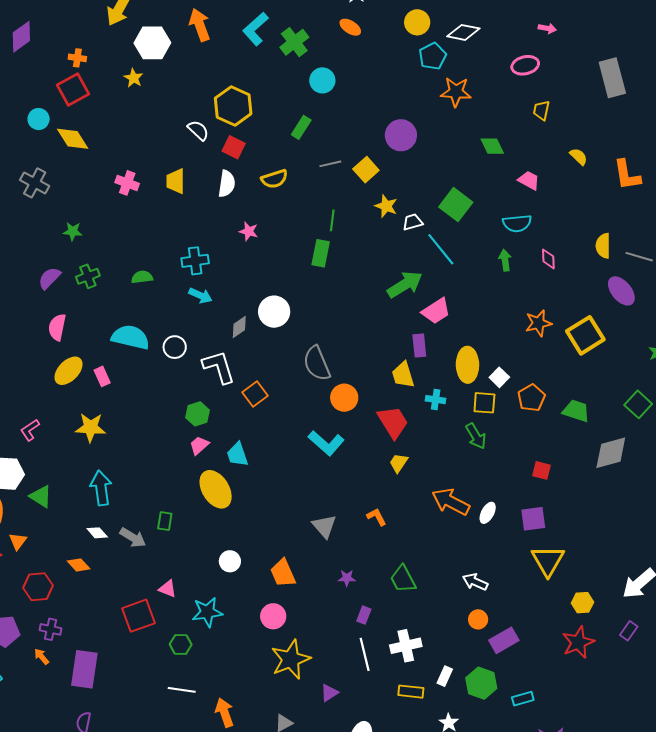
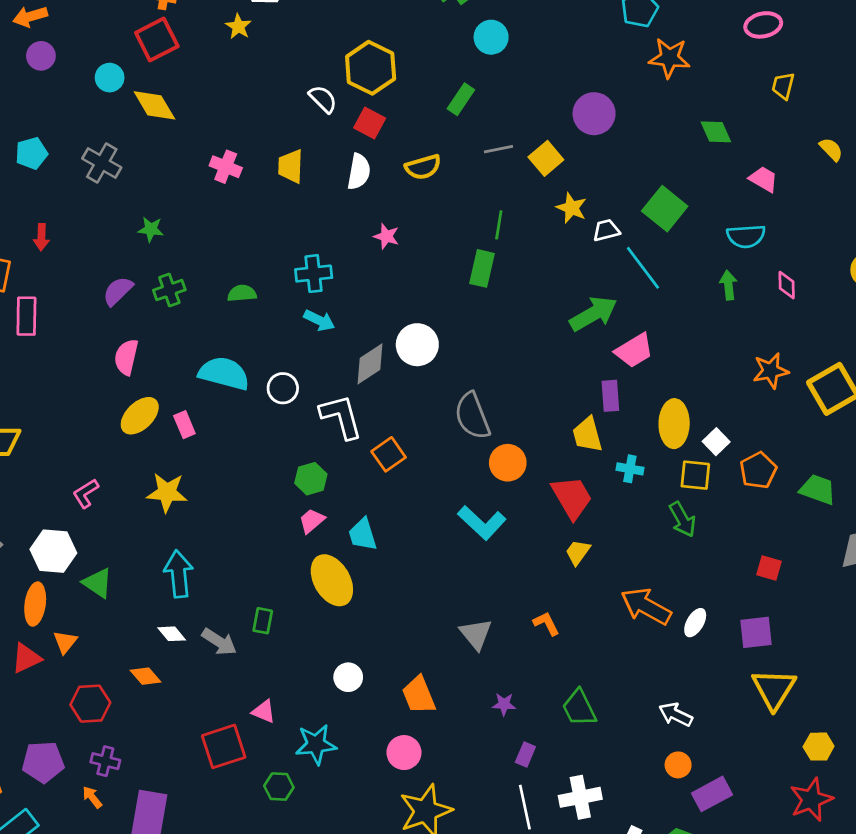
gray diamond: (239, 327) -> (370, 364), size x1.4

